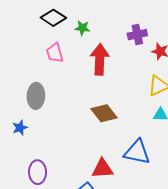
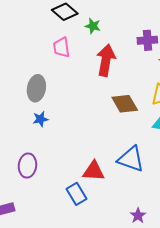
brown diamond: (104, 113) -> (125, 104), moved
blue star: (20, 128) -> (40, 119), moved

